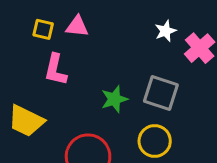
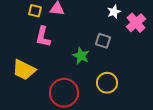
gray square: (161, 93) -> (103, 41), moved, size x0.7
green star: (114, 99) -> (81, 56), turned -30

